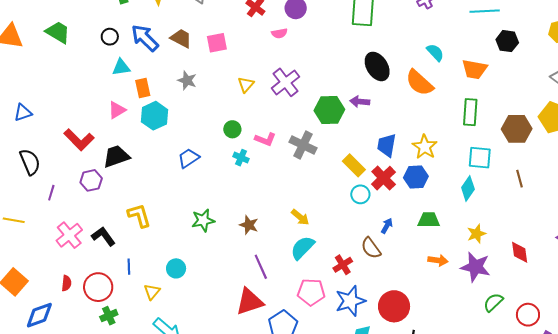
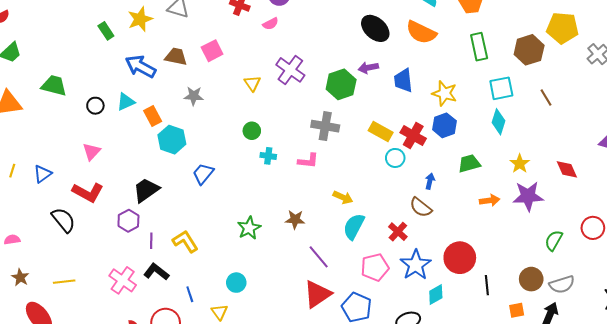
black circle: (110, 37) -> (95, 106), moved
pink triangle: (117, 110) -> (91, 152), moved
pink L-shape: (265, 139) -> (308, 161), moved
red L-shape: (79, 140) -> (88, 192), moved
blue trapezoid: (387, 145) -> (403, 80), moved
blue trapezoid: (189, 158) -> (203, 174), moved
purple line: (51, 193) -> (151, 241), moved
green semicircle: (493, 302) -> (554, 240), moved

